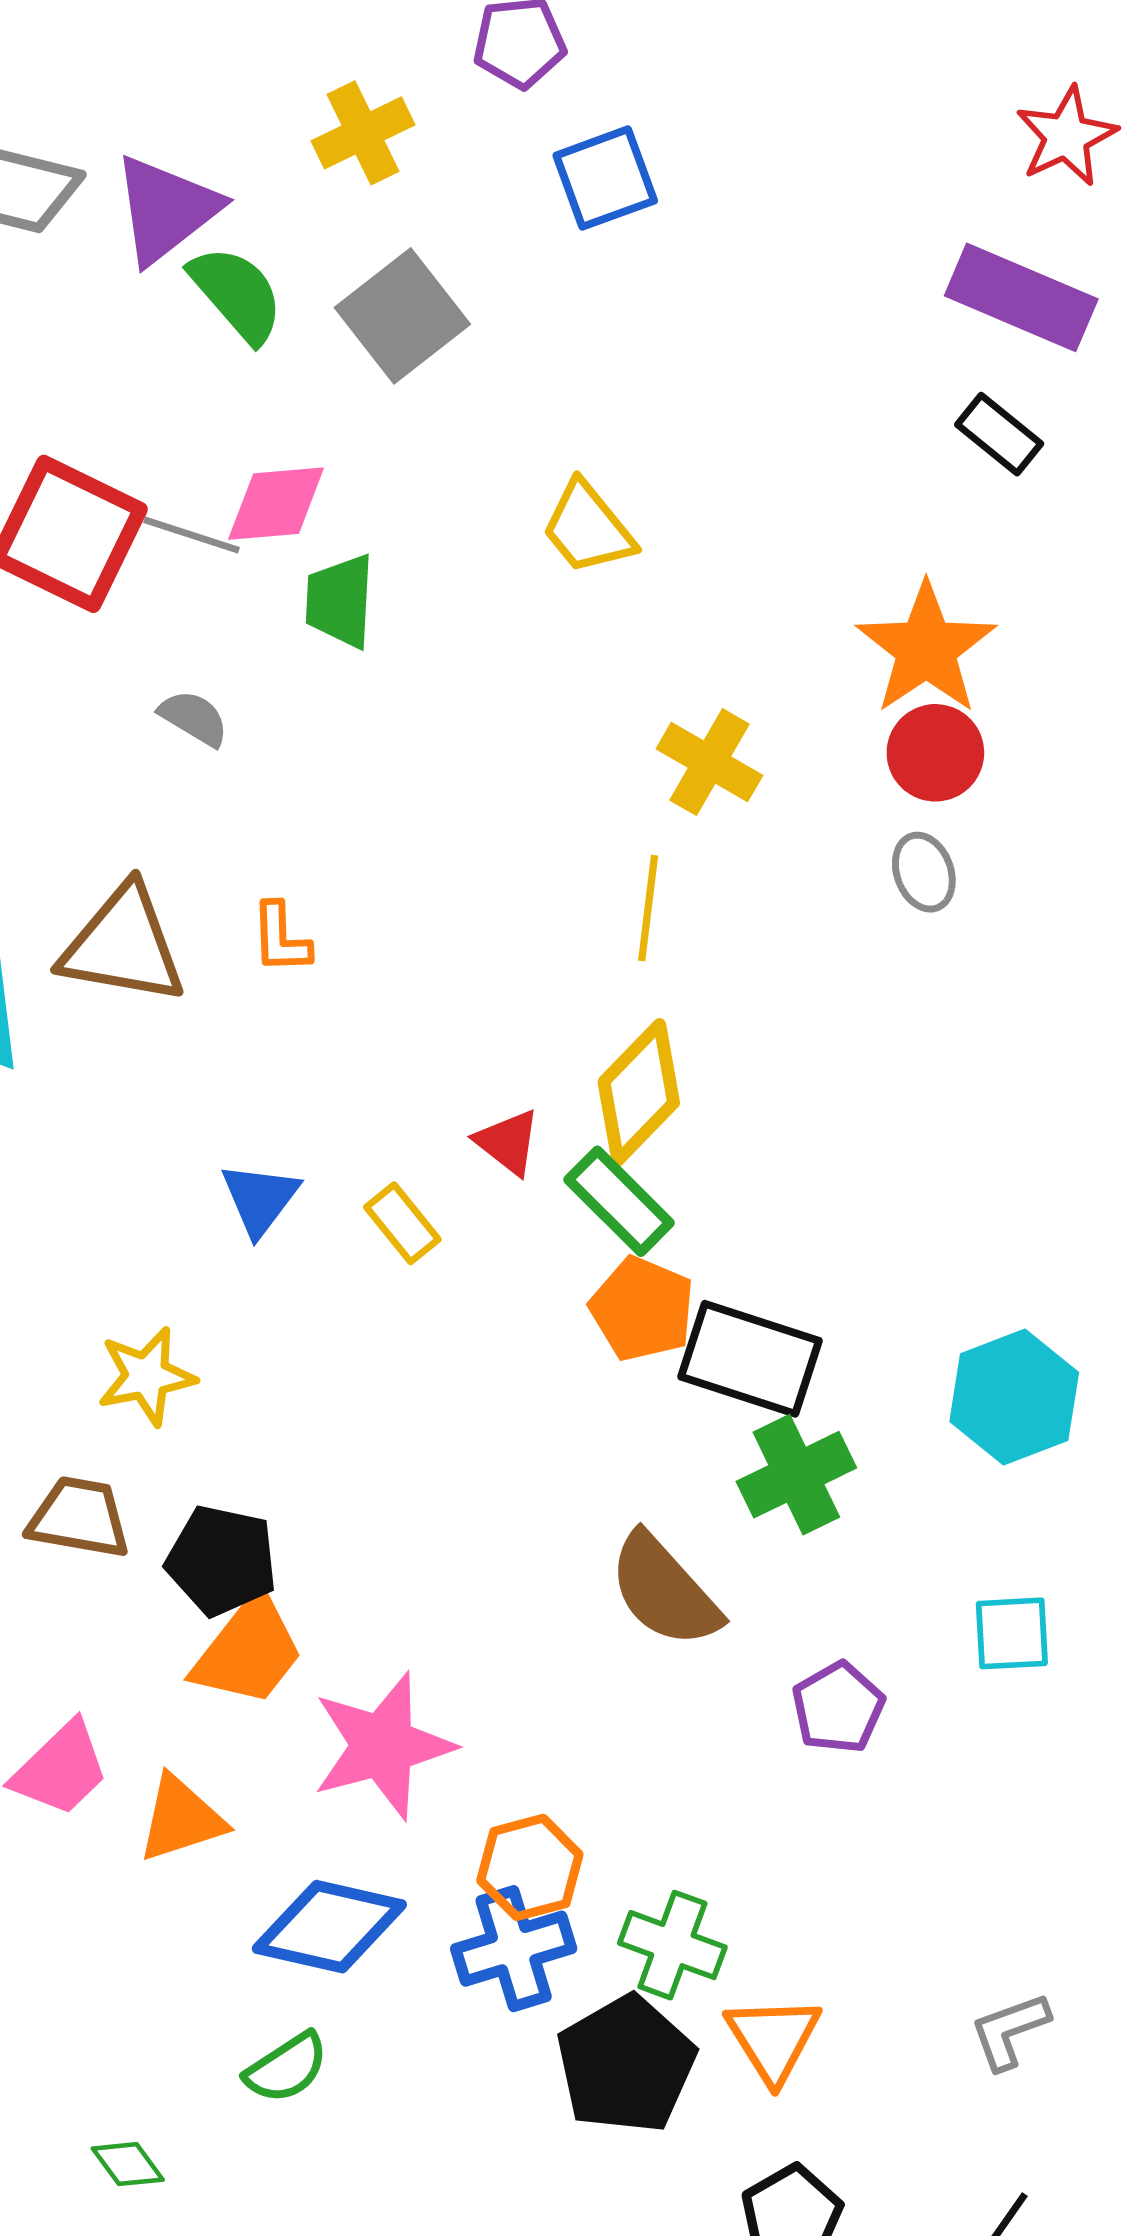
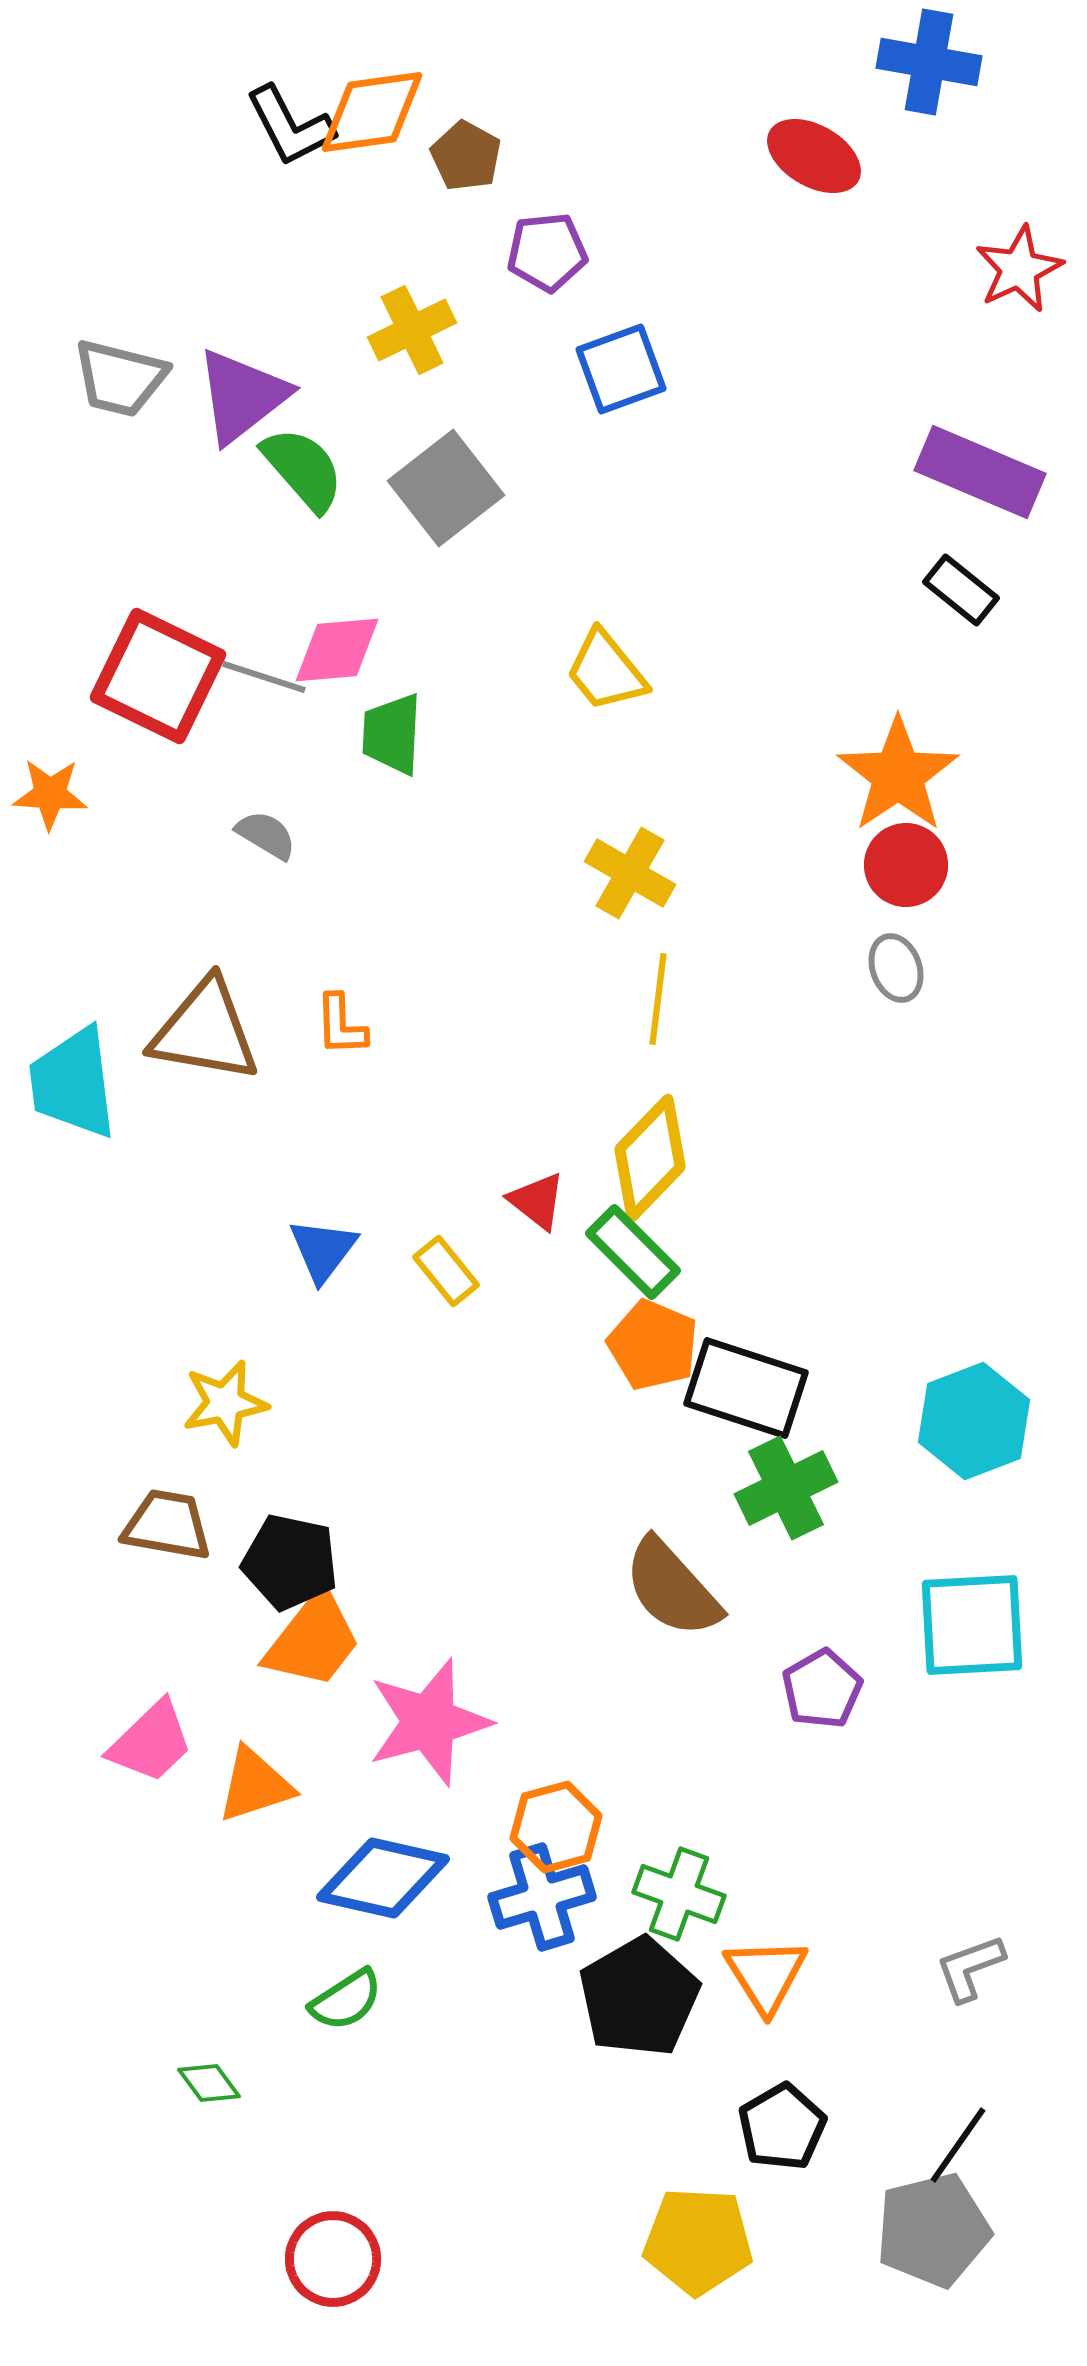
red star: (1066, 136) -> (1019, 269), moved
yellow cross: (709, 762) -> (630, 873), moved
cyan square: (1012, 1633) -> (972, 1625), size x1.6

